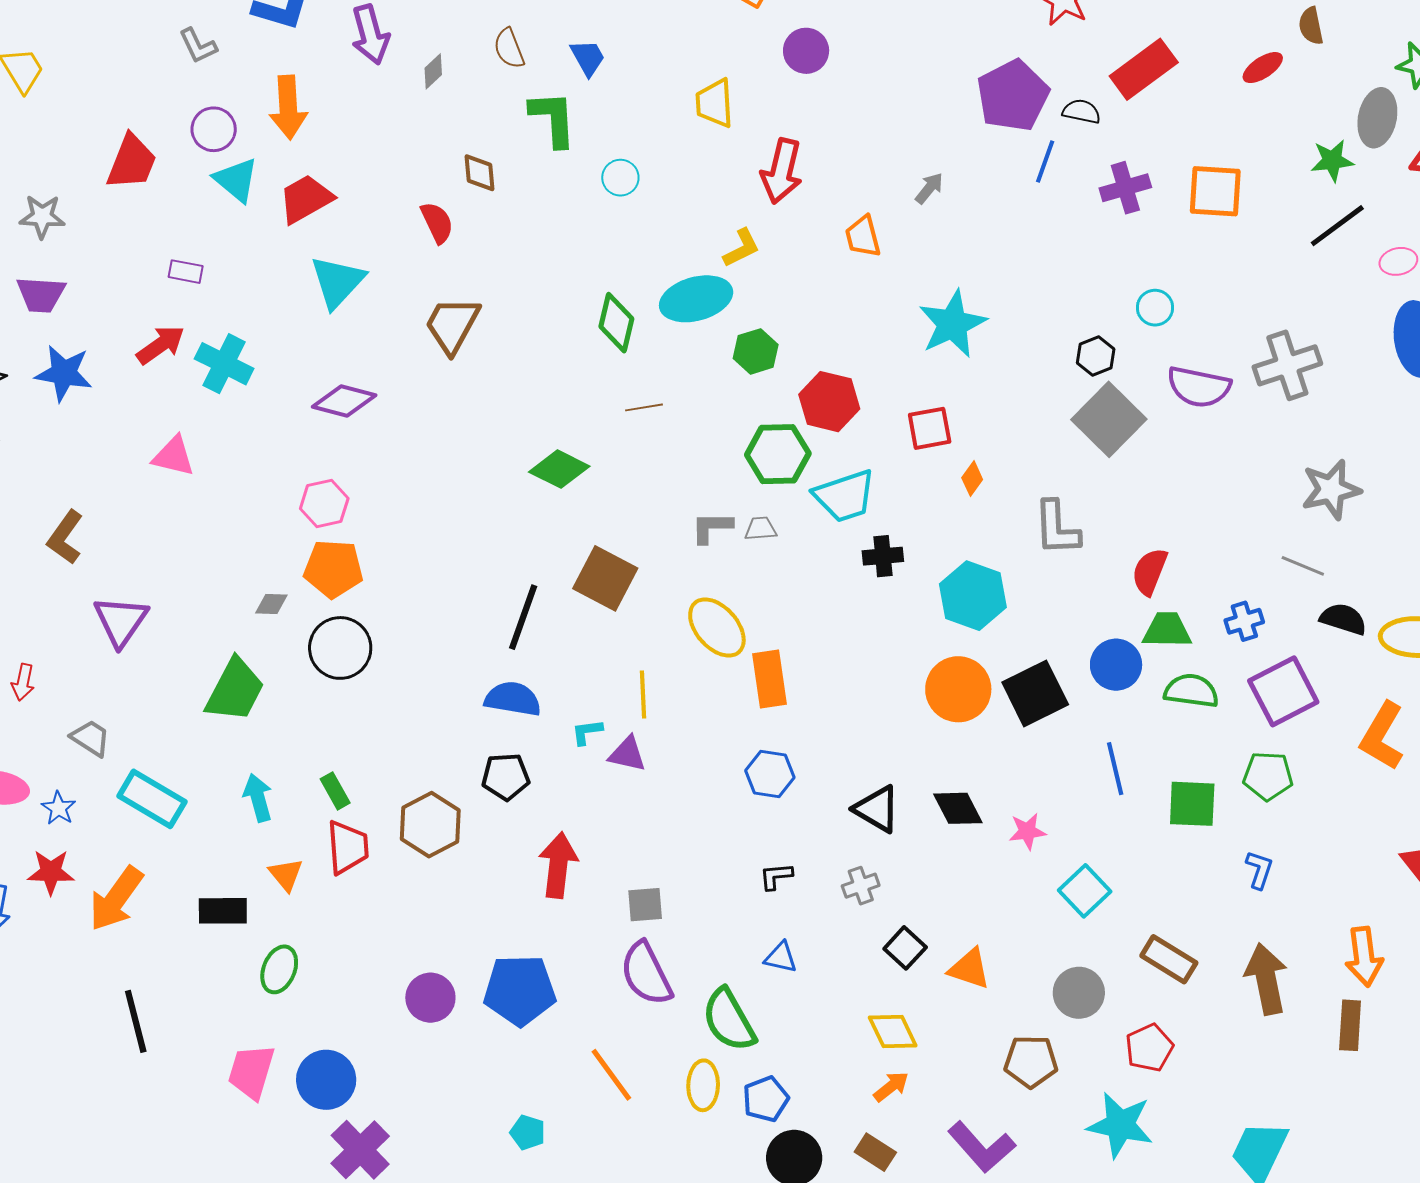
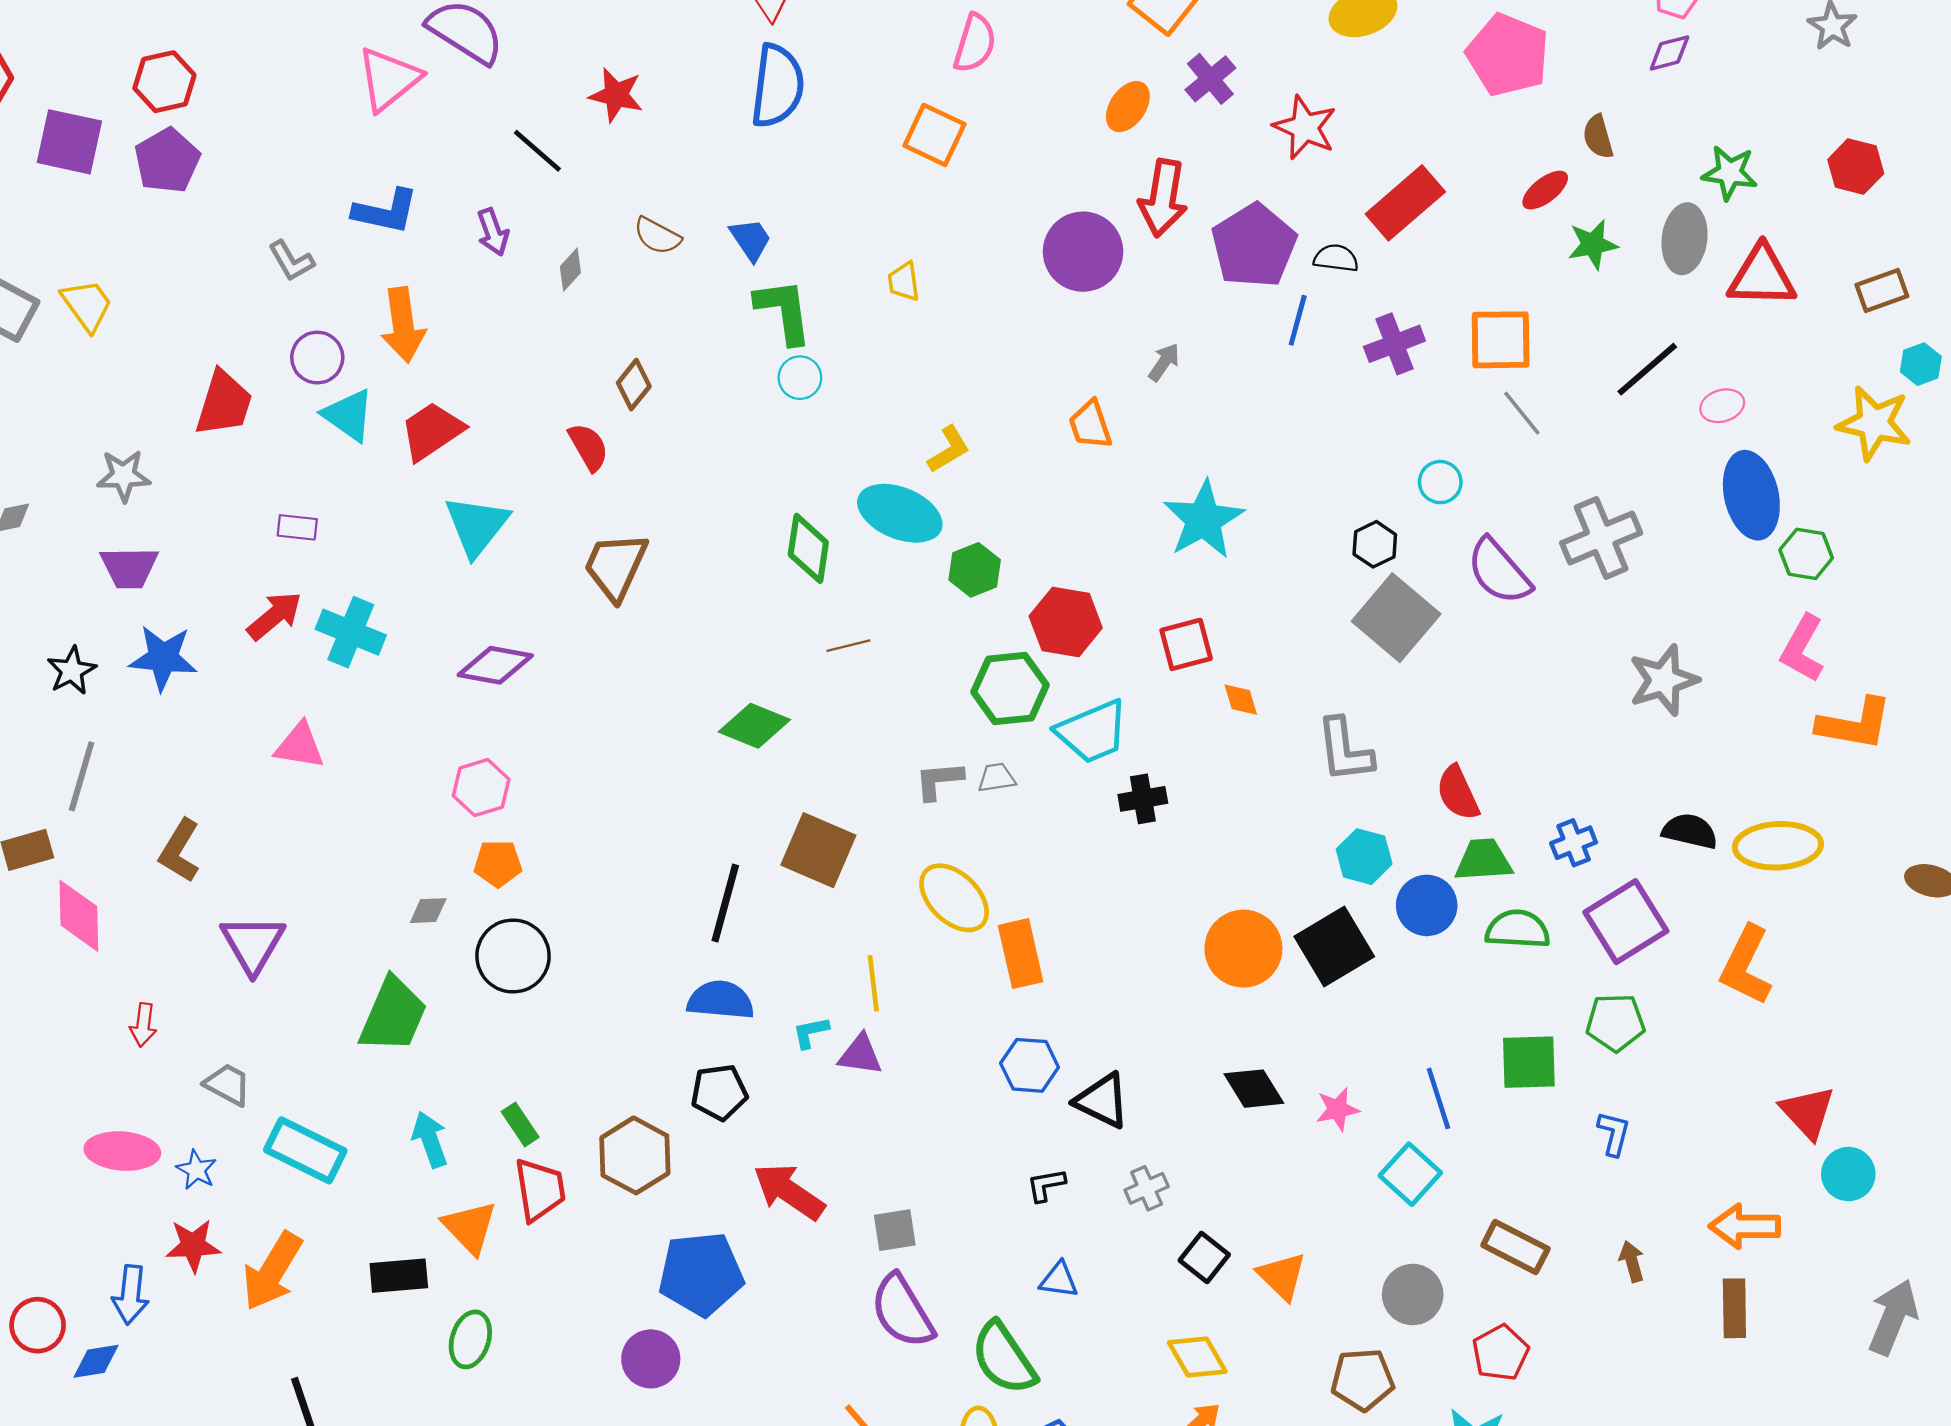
purple arrow: (370, 35) -> (493, 232), size x0.7
brown semicircle: (509, 48) -> (657, 236), turned -36
purple circle: (806, 51) -> (1083, 252), moved, size x1.5
yellow trapezoid: (715, 103) -> (904, 282), size x0.7
green L-shape: (553, 119) -> (784, 311), moved
green star: (1332, 161) -> (1593, 244), moved
red arrow: (782, 171) -> (1163, 198), moved
brown diamond: (480, 173) -> (634, 385), turned 48
cyan ellipse: (696, 299) -> (900, 513), turned 42
purple semicircle: (1199, 387) -> (1499, 571), turned 42
orange diamond: (972, 479) -> (1241, 700), turned -48
gray line: (1303, 566) -> (1522, 413), moved, turned 33
orange pentagon: (333, 569) -> (498, 863), size x0.7
red semicircle: (1150, 572) -> (1458, 793), turned -42
cyan hexagon: (973, 596) -> (1364, 857), moved, size x0.7
blue line: (1115, 769) -> (1438, 1098), moved
black triangle: (877, 809) -> (1102, 1101), moved
red arrow: (558, 865) -> (789, 1192), turned -58
orange triangle: (286, 875) -> (470, 1227), size x1.4
orange arrow: (1364, 957) -> (1745, 1226), turned 102
orange triangle: (969, 969) -> (1282, 1276), turned 30
brown arrow: (1266, 979) -> (1632, 1261), size x0.5
blue pentagon: (520, 990) -> (701, 1274), moved

